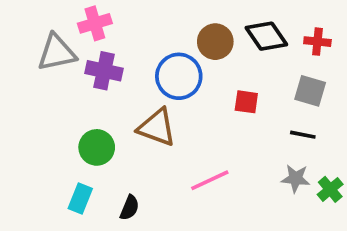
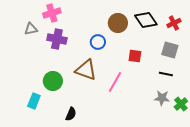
red cross: (317, 42) -> (174, 23), turned -32
gray triangle: (57, 53) -> (31, 29), size x0.6
blue circle: (179, 76) -> (98, 42), size x0.6
pink line: (210, 180) -> (115, 82), moved, turned -35
cyan rectangle: (80, 199) -> (34, 101), moved

